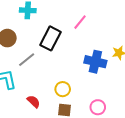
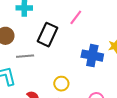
gray line: (27, 60) -> (25, 56), turned 36

